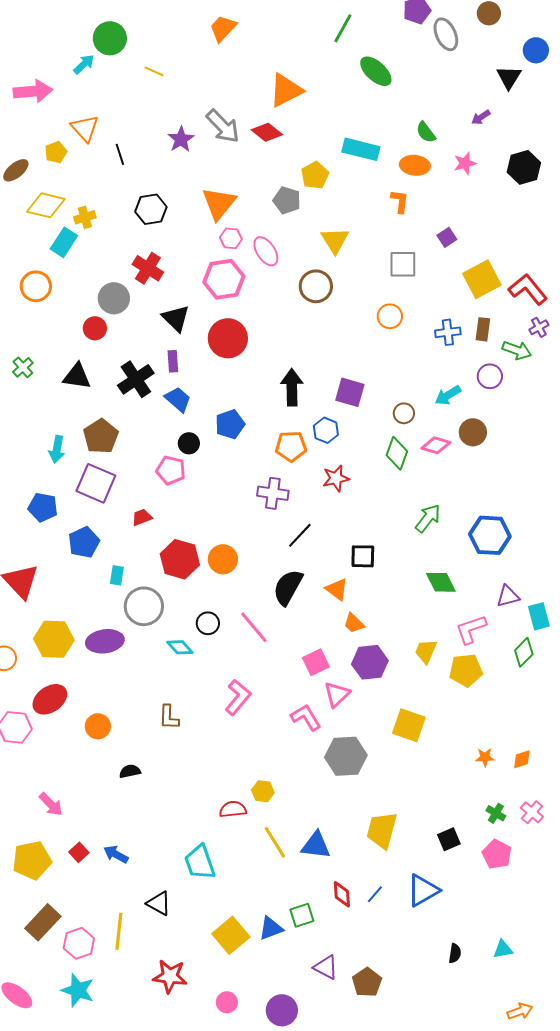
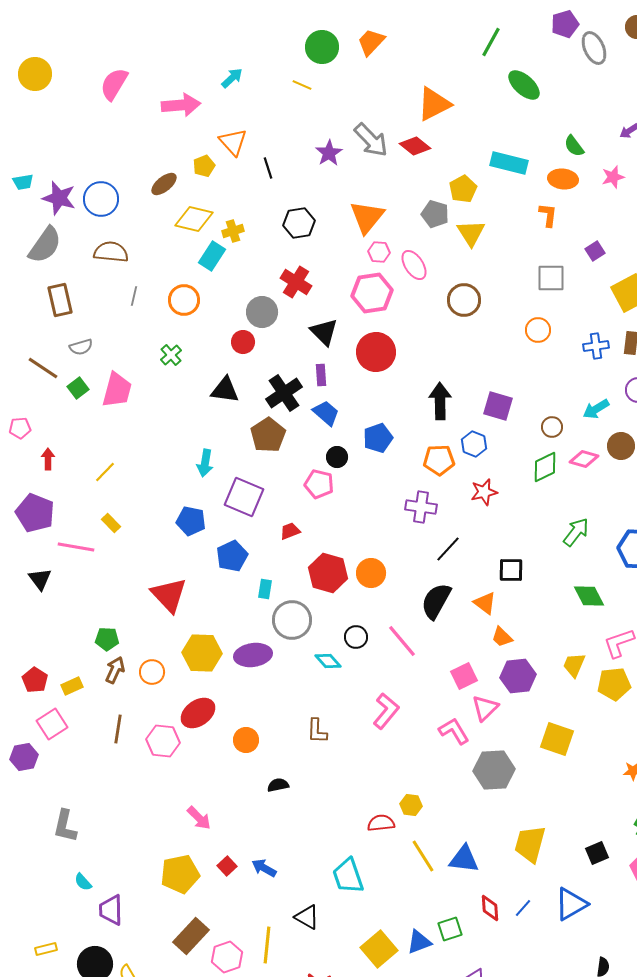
green circle: (110, 38) -> (322, 47), moved
yellow triangle: (335, 240) -> (471, 233), moved
green cross: (23, 367) -> (171, 355), moved
brown pentagon: (101, 436) -> (268, 435), moved
green diamond: (397, 453) -> (545, 467), turned 44

